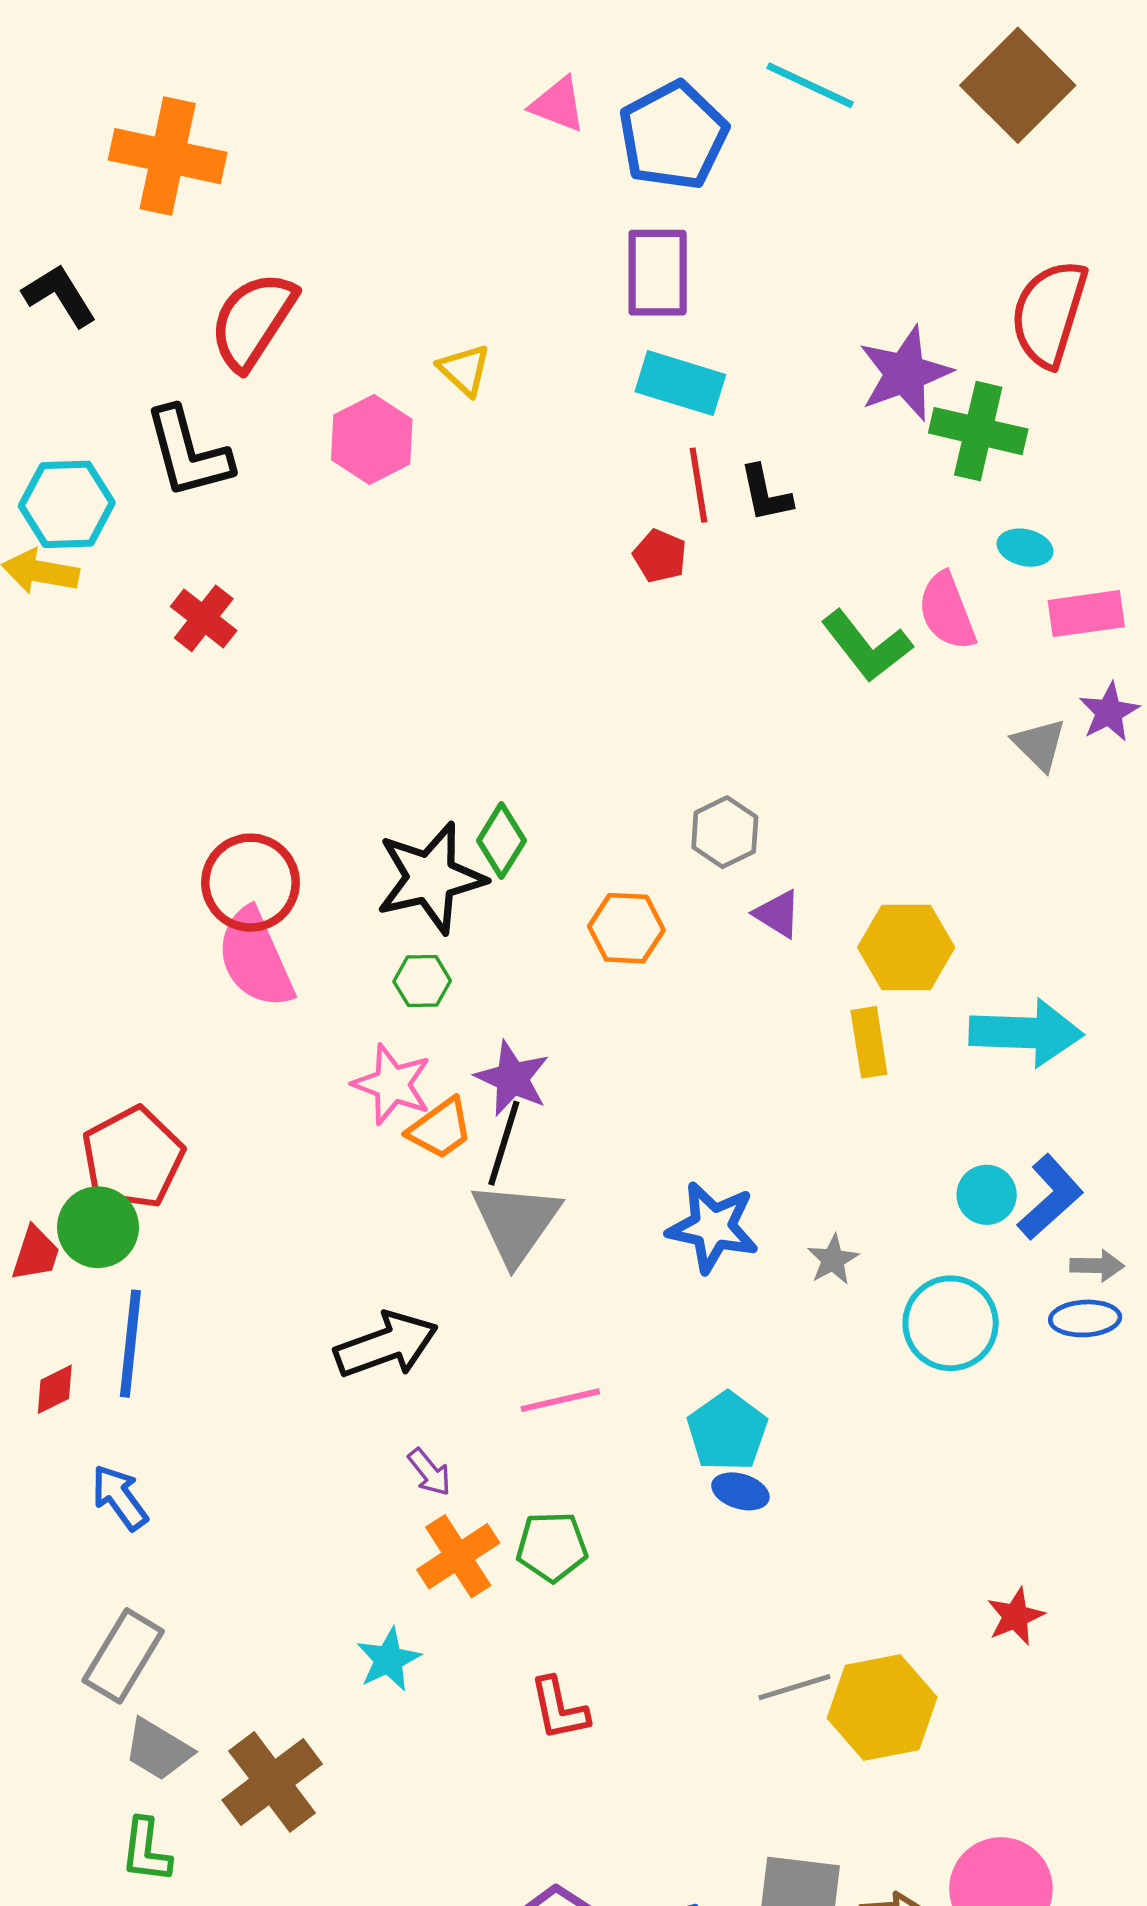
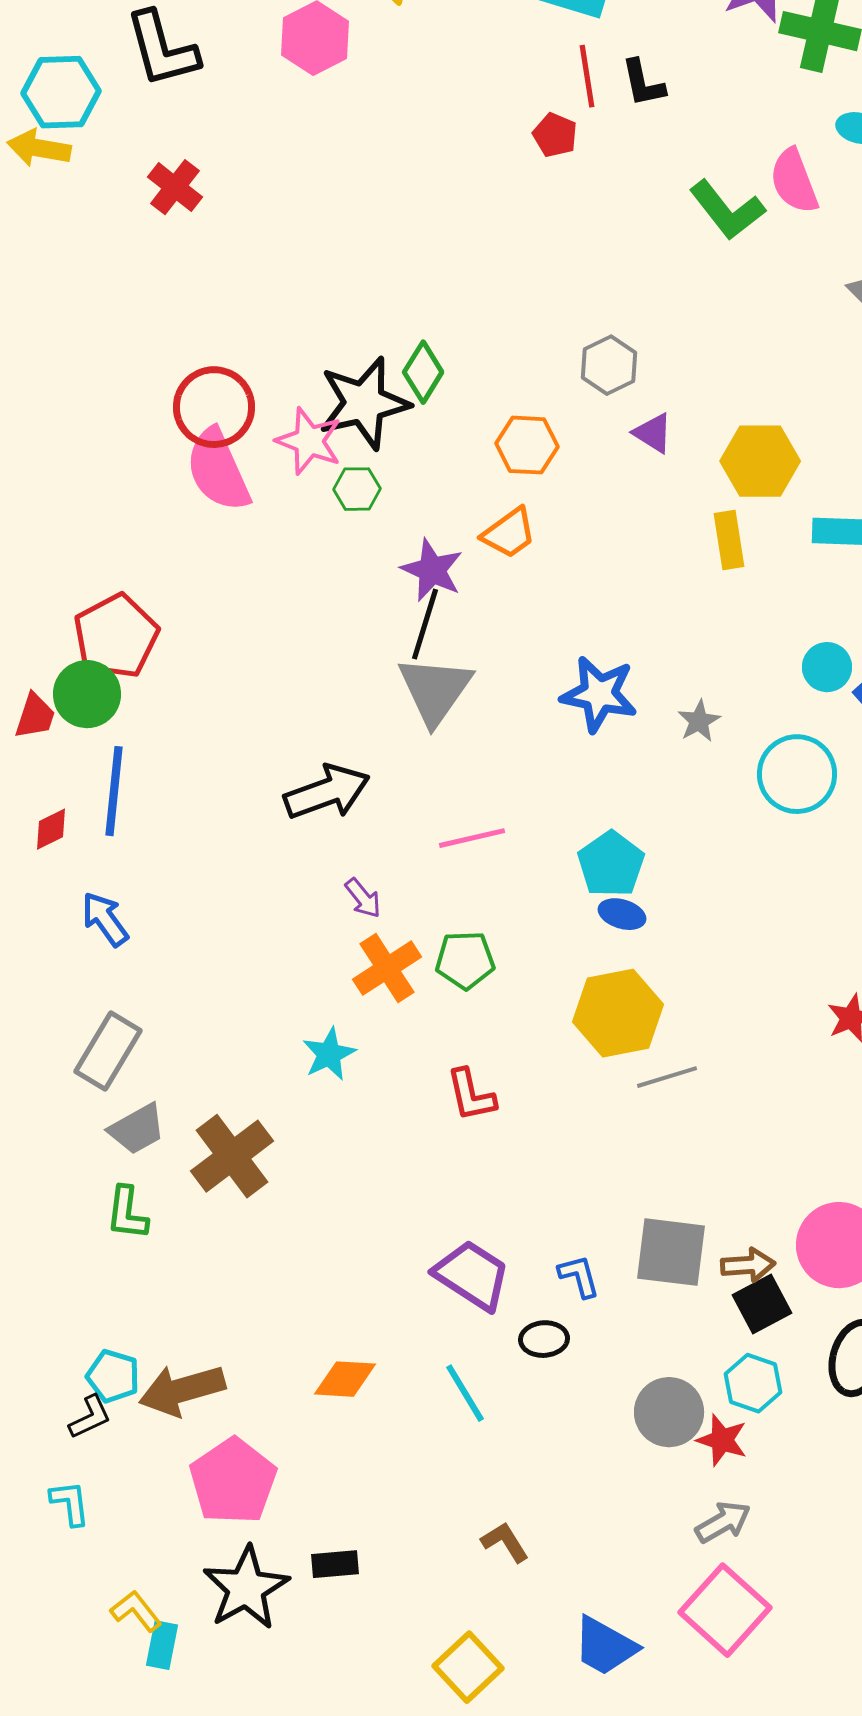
pink star: (392, 1084) -> (309, 441), moved
orange trapezoid: (440, 1129) -> (509, 533), moved
yellow hexagon: (882, 1708) -> (618, 1013), moved
gray trapezoid: (158, 1750) -> (137, 1129), turned -60

